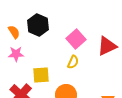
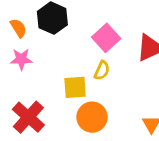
yellow square: (41, 75) -> (75, 87), moved

